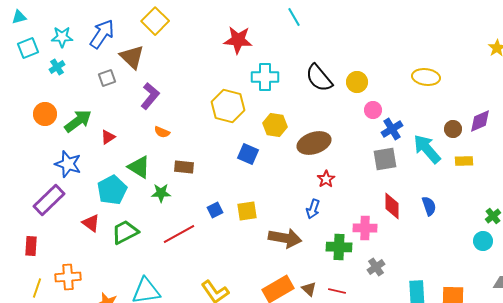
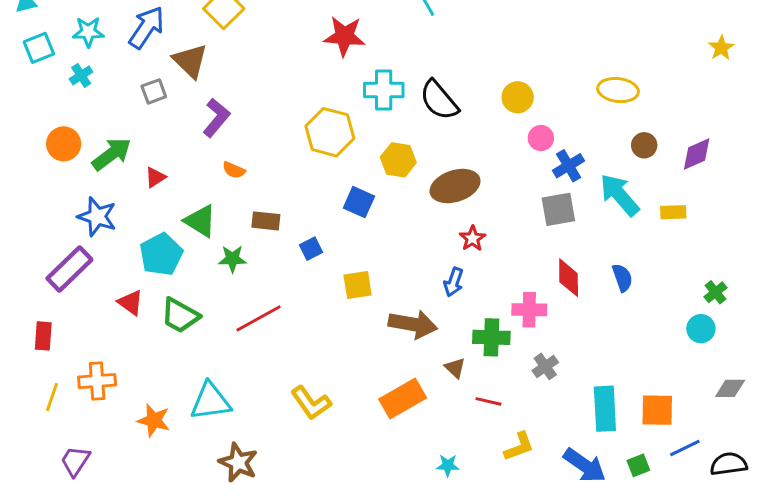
black semicircle: (319, 78) -> (439, 100), moved
brown circle: (453, 129) -> (644, 145), moved
blue square: (215, 210) -> (311, 249), moved
green trapezoid: (125, 232) -> (180, 316), turned -124
brown triangle: (309, 289) -> (455, 368), moved

